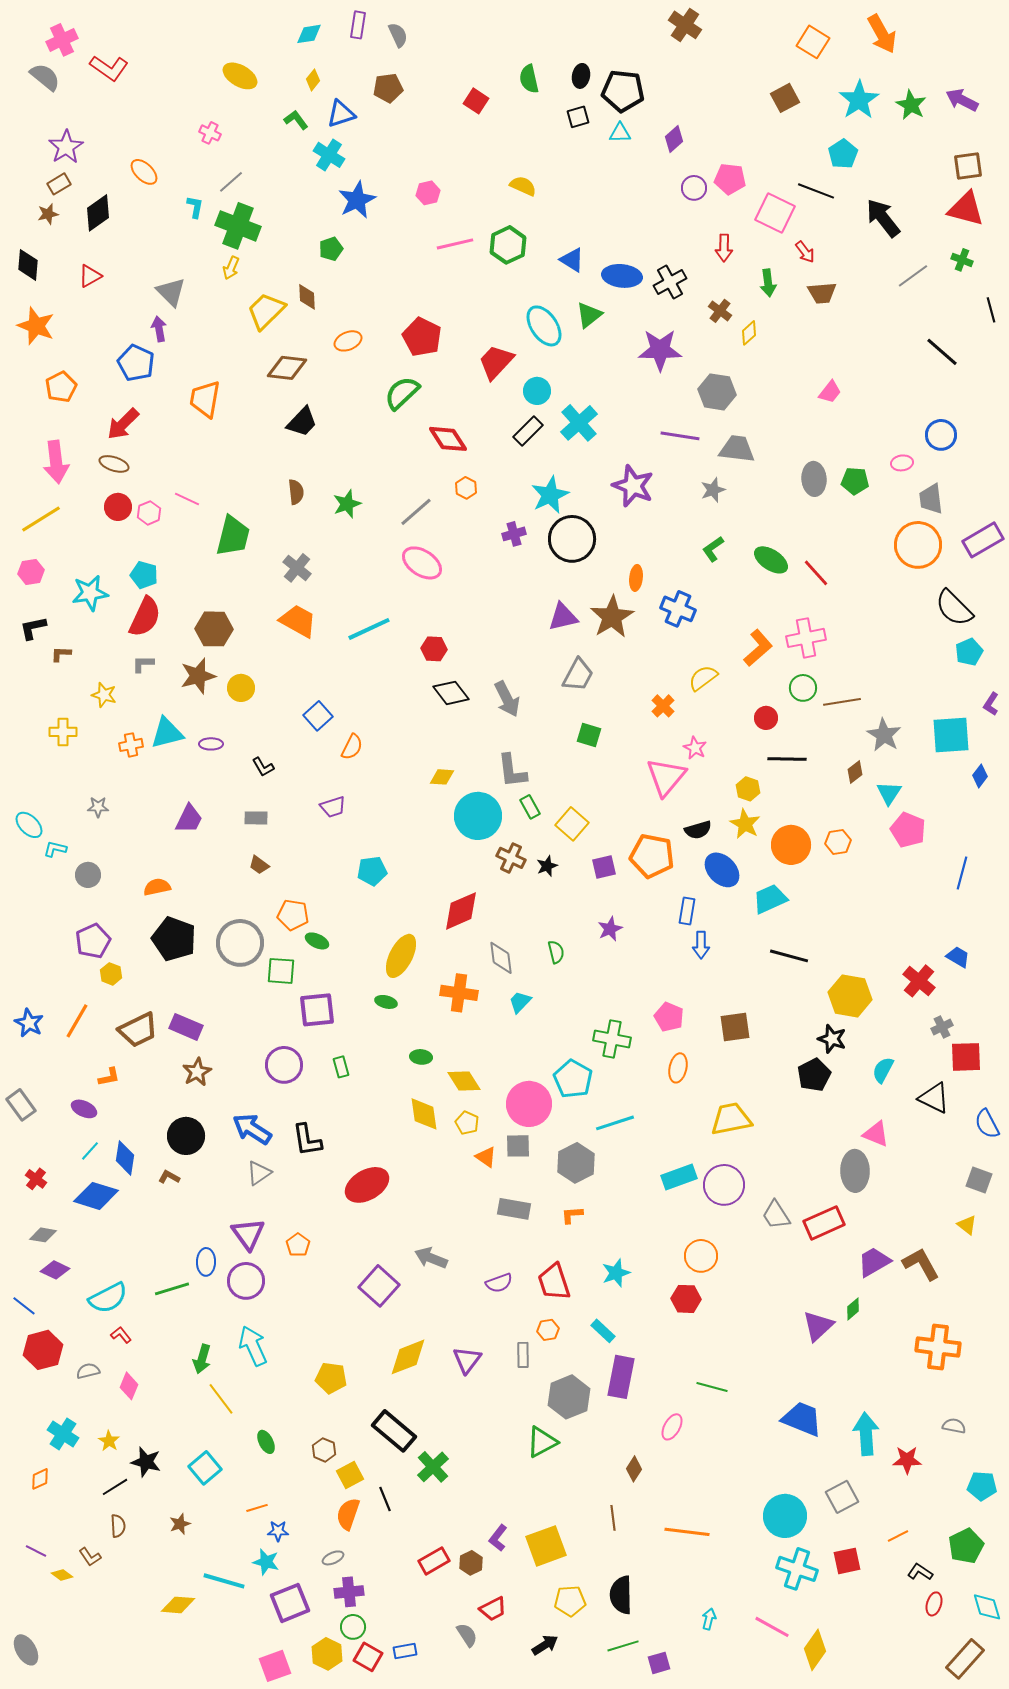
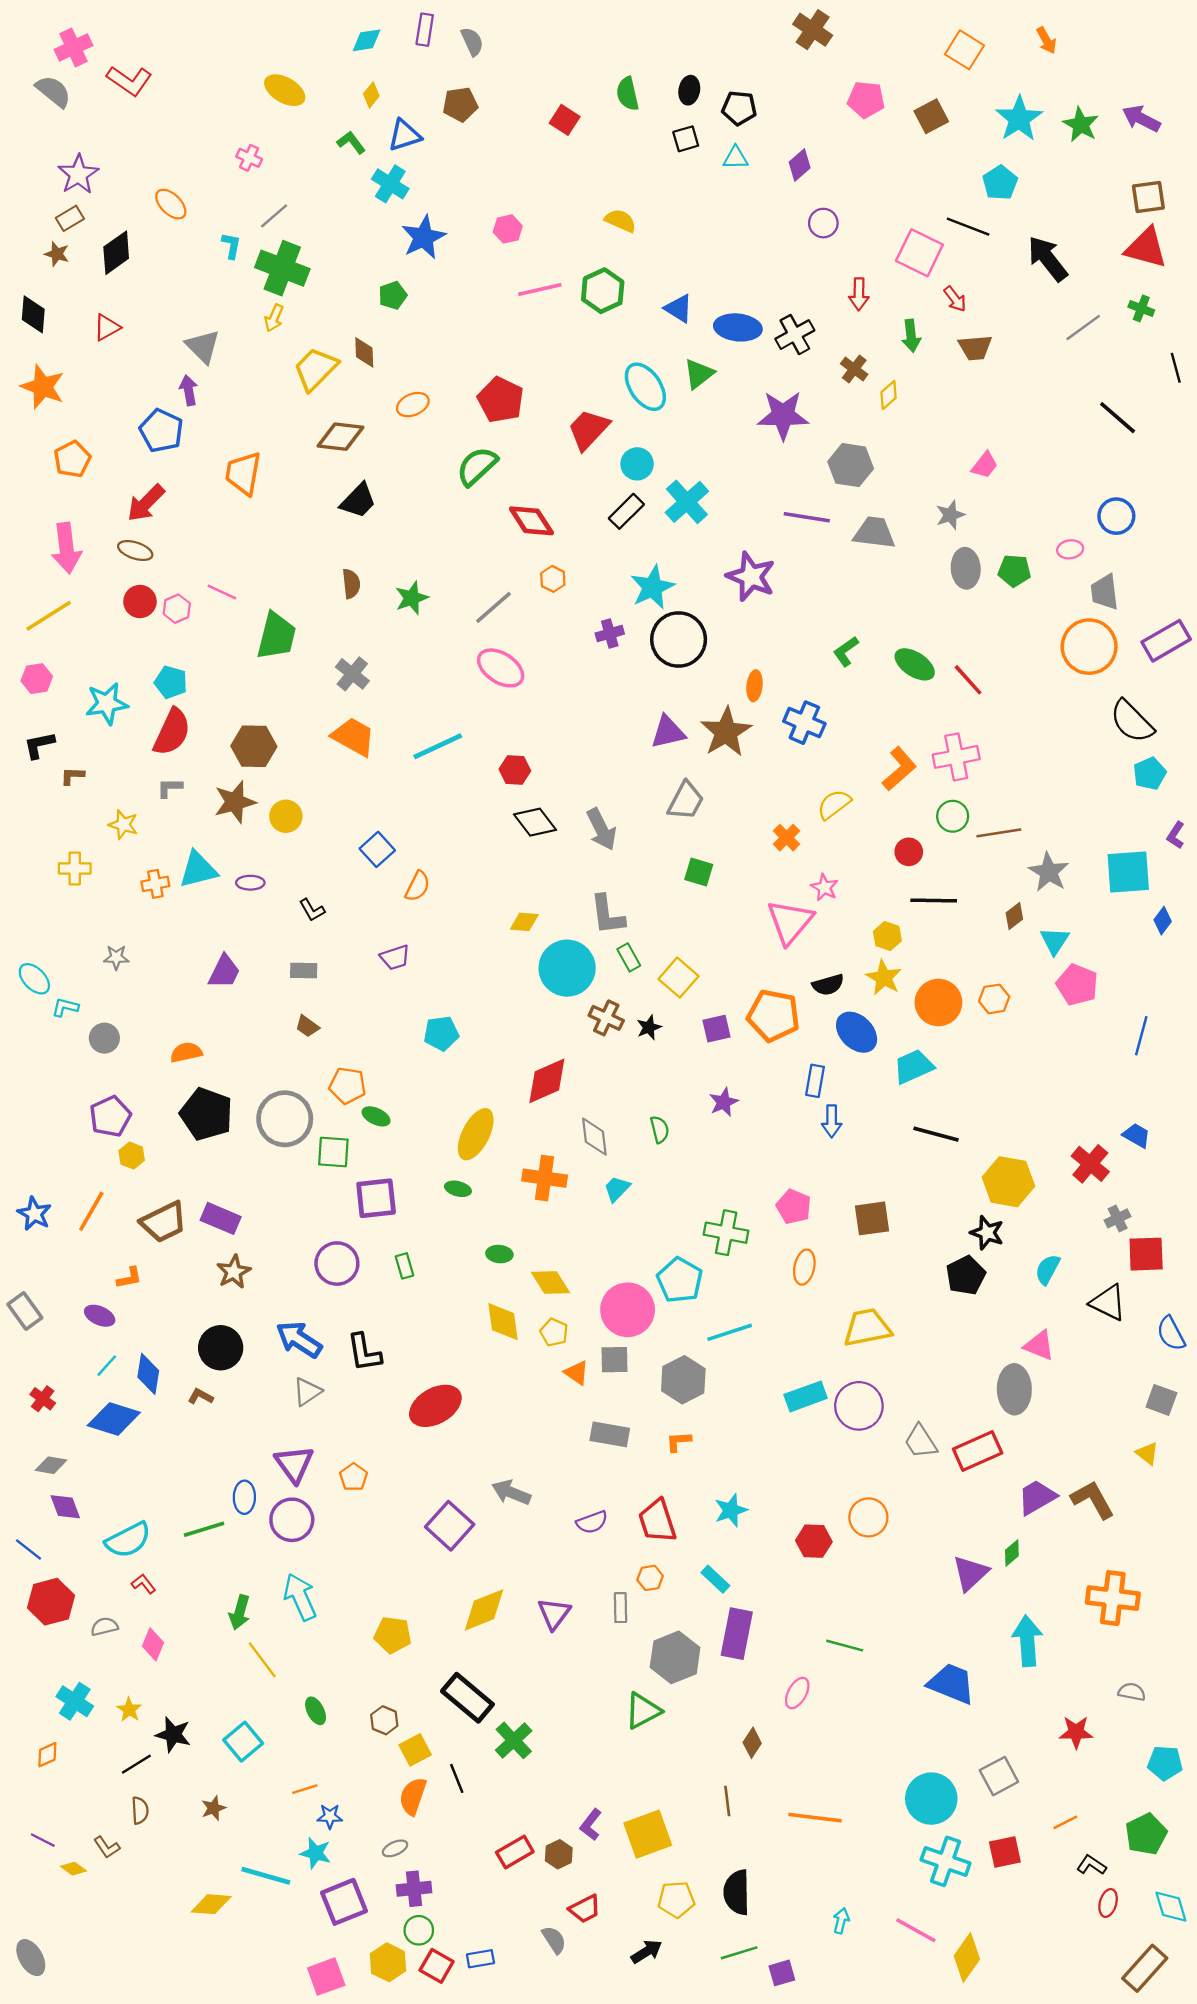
orange arrow: (882, 34) -> (1046, 40), size x0.6
black pentagon: (623, 91) -> (739, 108), size x0.7
pink pentagon: (730, 179) -> (866, 100), moved
brown star: (48, 214) -> (57, 254), turned 30
gray star: (713, 490) -> (950, 515), moved
orange circle: (701, 1256) -> (868, 1517), moved
purple diamond: (55, 1270) -> (65, 1507), turned 44
cyan arrow: (866, 1434) -> (1027, 1641), moved

